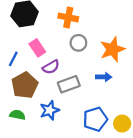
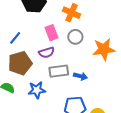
pink rectangle: (37, 48) -> (52, 33), moved
blue arrow: (104, 77) -> (80, 76), moved

